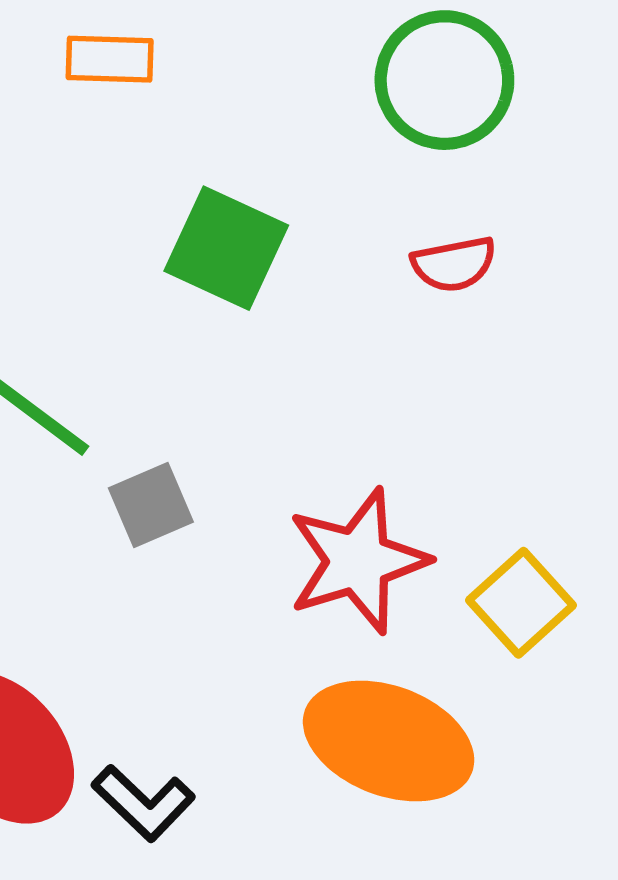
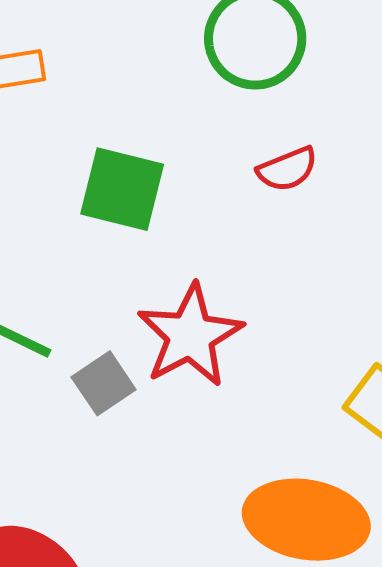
red star: (358, 561) -> (190, 336), moved

